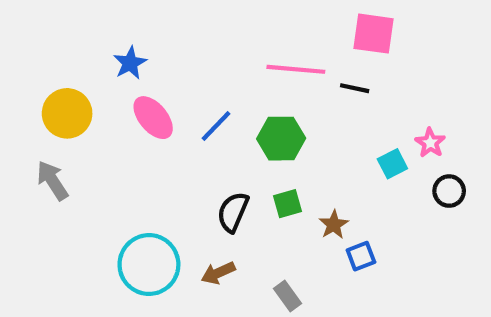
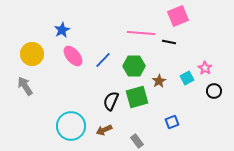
pink square: (374, 34) -> (178, 16), turned -30
green square: (287, 204) -> (137, 97), size x1.6
brown star: (334, 225) -> (159, 81), moved

